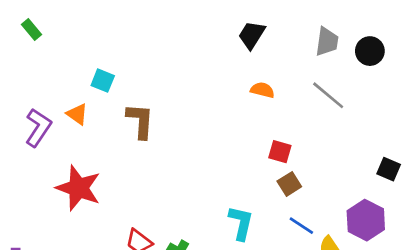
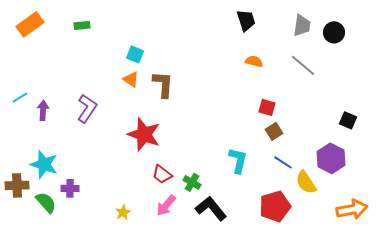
green rectangle: (31, 30) -> (82, 25), moved, turned -56
black trapezoid: (252, 35) -> (246, 20), turned 130
orange triangle: (77, 114) -> (131, 79), moved
purple L-shape: (38, 128) -> (87, 108), moved
red star: (78, 188) -> (144, 134), moved

